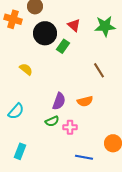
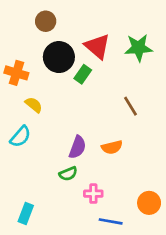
orange cross: (13, 19) -> (16, 73), moved
red triangle: (74, 25) -> (97, 46), size x1.5
cyan semicircle: (16, 111) -> (20, 137), moved
pink cross: (70, 127) -> (93, 194), moved

